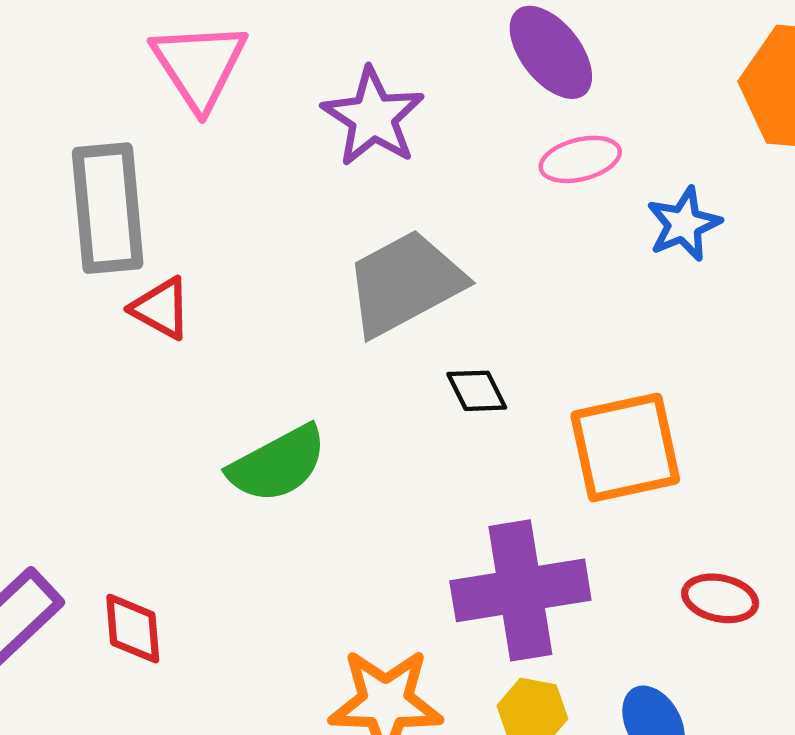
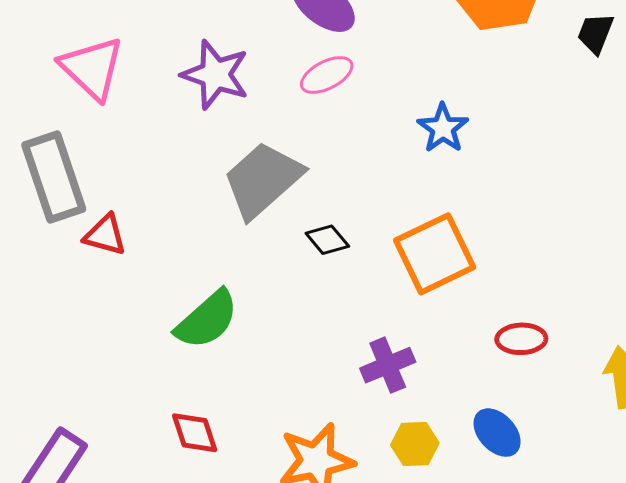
pink ellipse: (580, 159) -> (327, 75), moved
blue star: (684, 224) -> (443, 128), moved
purple cross: (520, 590) -> (388, 365), size x0.6
red diamond: (133, 629) -> (195, 433), moved

